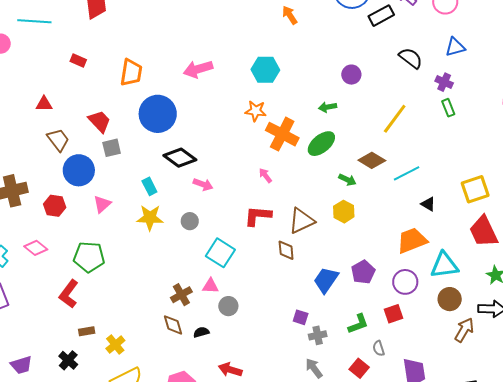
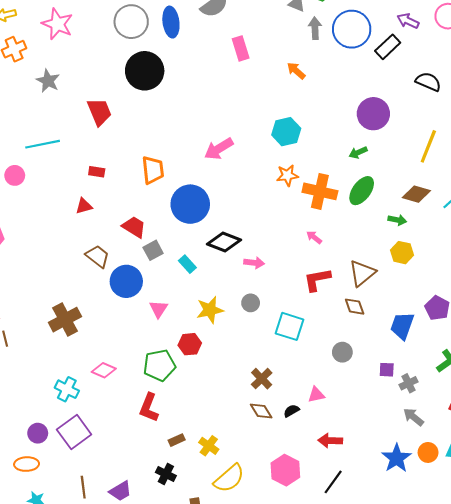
purple circle: (351, 75) -> (373, 114), size x1.6
red triangle: (44, 104) -> (84, 206), moved
cyan rectangle: (149, 186) -> (187, 264), moved
red hexagon: (55, 206) -> (190, 344), moved
pink triangle: (211, 286) -> (316, 395), moved
gray circle: (228, 306) -> (342, 352), moved

